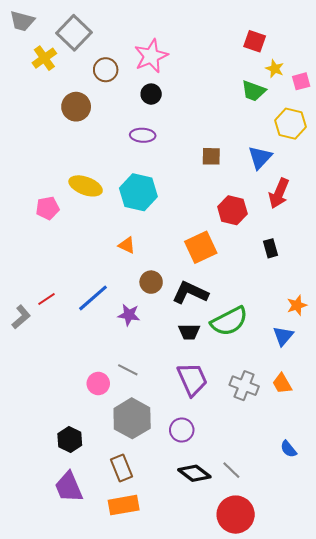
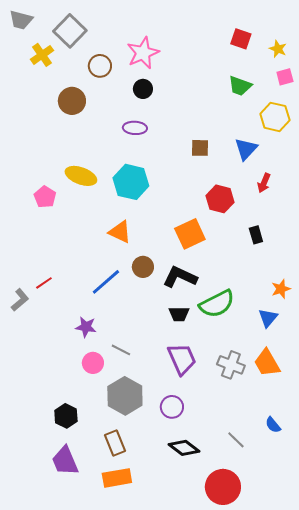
yellow star: (275, 69) -> (278, 49), moved
red arrow: (279, 193) -> (264, 183), size x0.7
pink pentagon: (48, 208) -> (45, 197), turned -30
orange triangle: (127, 245) -> (120, 232), size x1.4
blue line: (93, 298) -> (106, 282), moved
purple star: (129, 315) -> (86, 327), moved
orange trapezoid: (282, 384) -> (267, 363), size x1.4
gray line: (231, 470) -> (236, 440), moved

